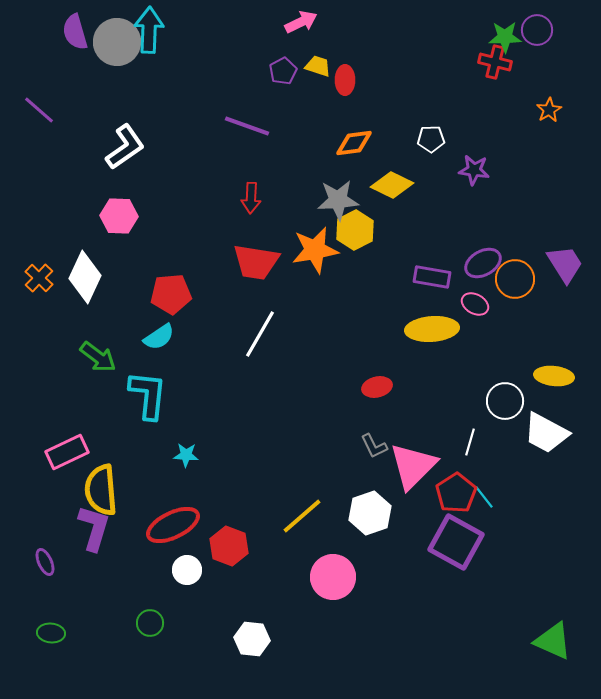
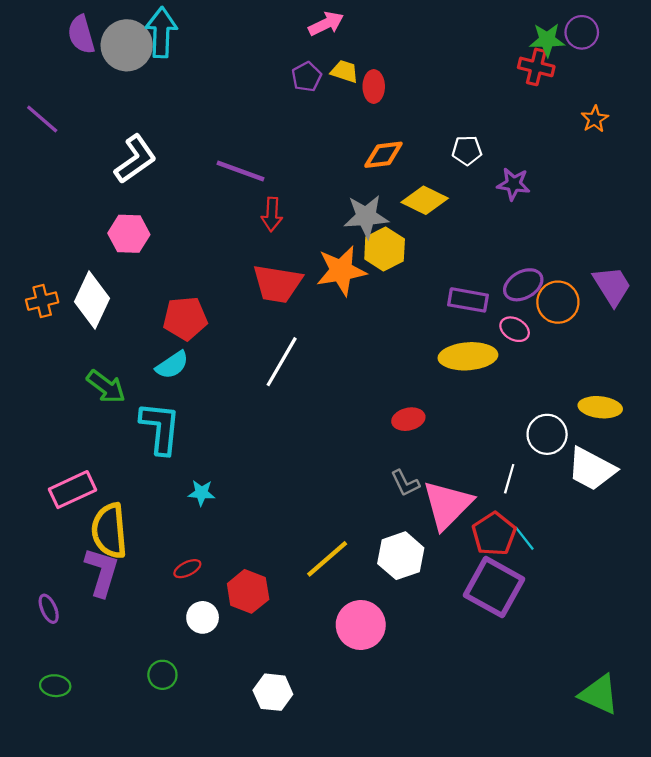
purple line: (247, 126) -> (240, 171), moved
orange cross: (39, 278) -> (42, 301), turned 32
red ellipse: (173, 525) -> (187, 569), size x0.5

